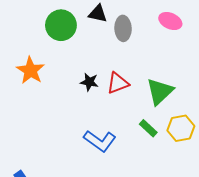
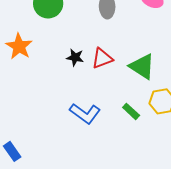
green triangle: (160, 91) -> (142, 66), turned -44
green rectangle: (148, 128) -> (131, 111), moved

